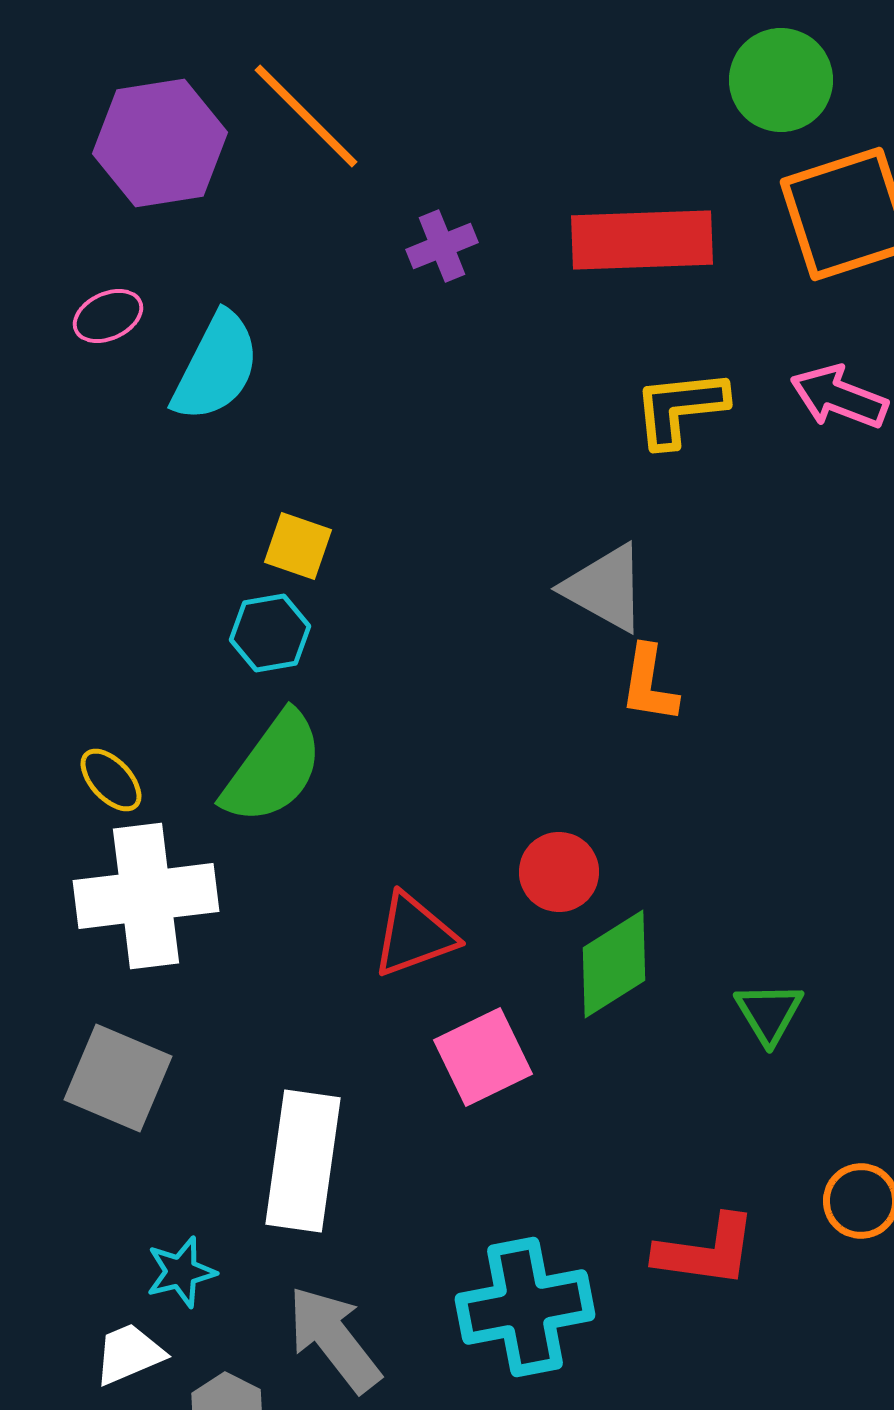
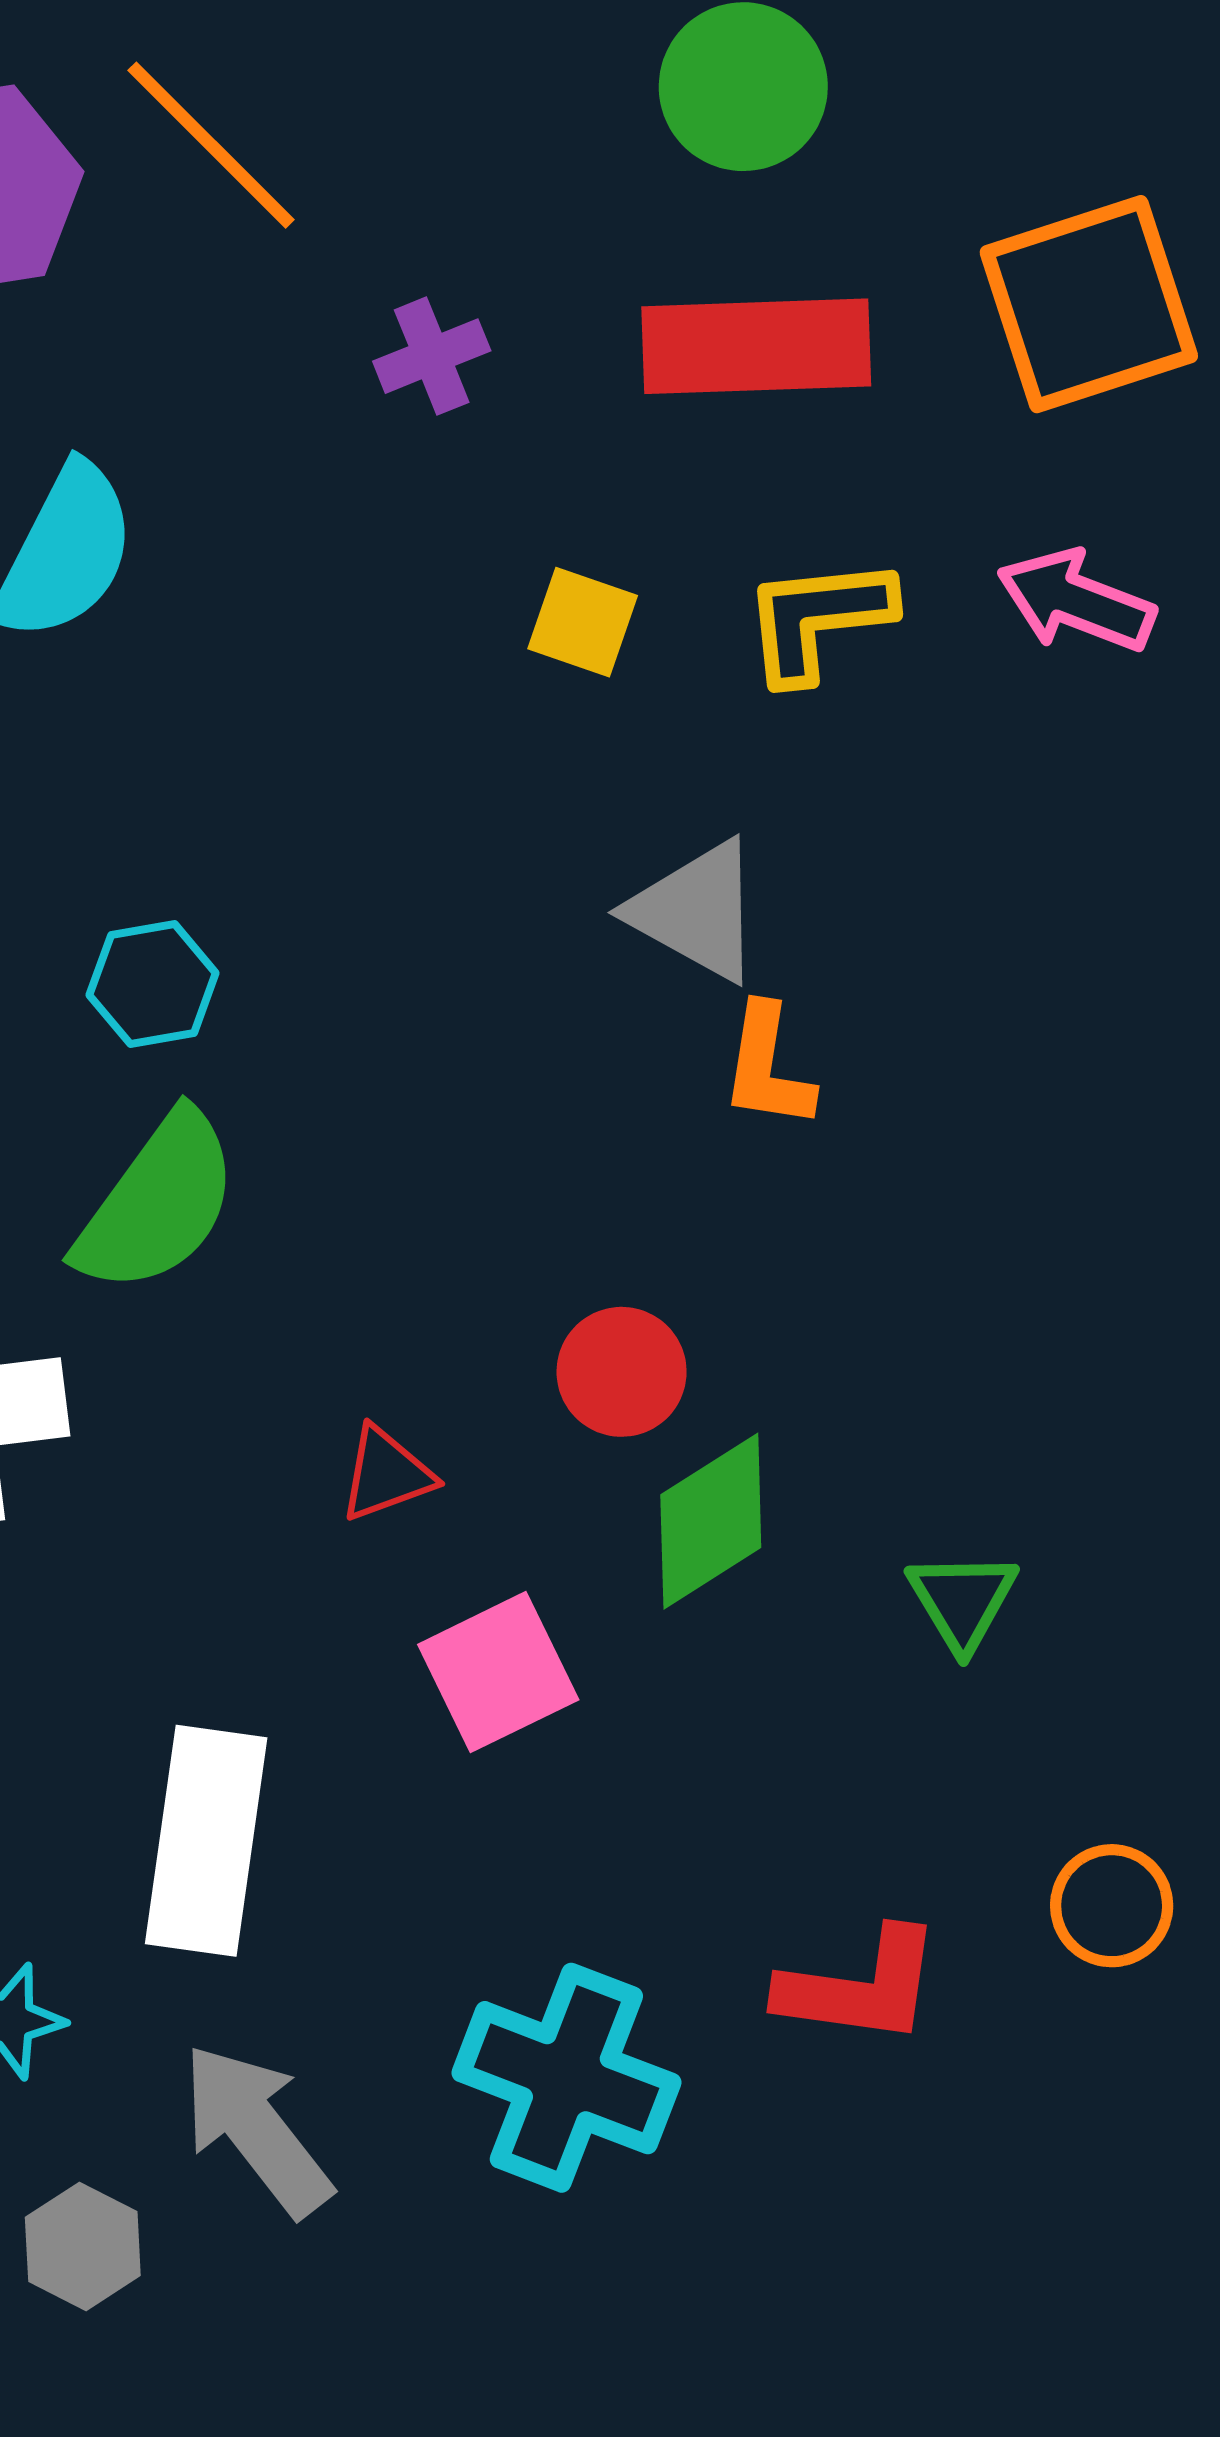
green circle: (781, 80) -> (743, 87), moved
yellow square: (298, 546) -> (583, 622), moved
red triangle: (414, 935) -> (386, 1474), size x0.7
cyan cross: (525, 1307) -> (566, 2078), turned 32

